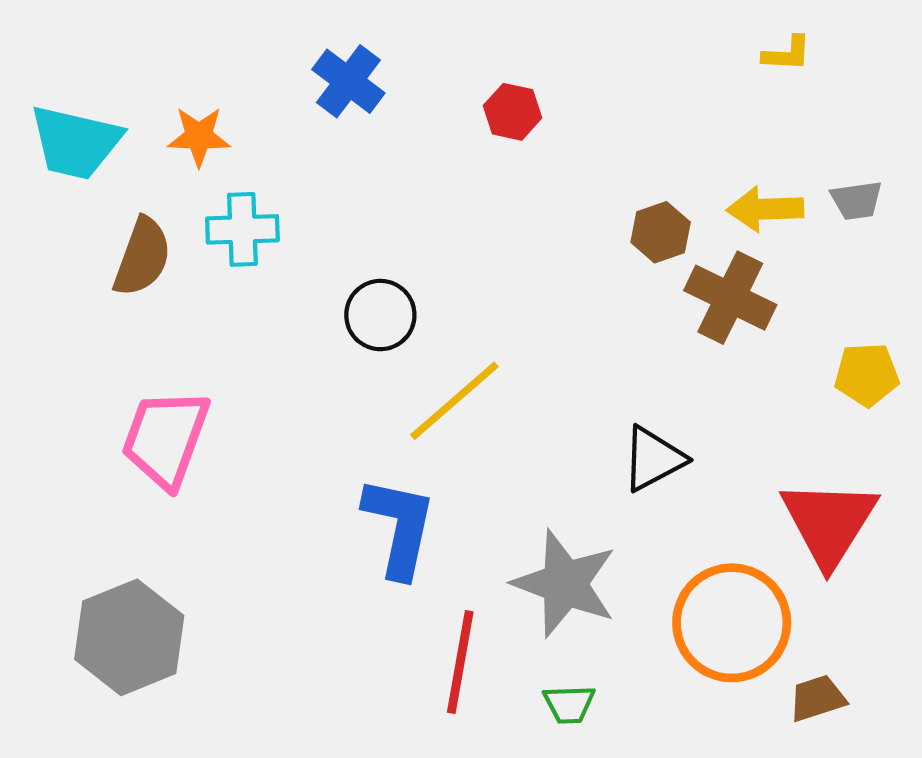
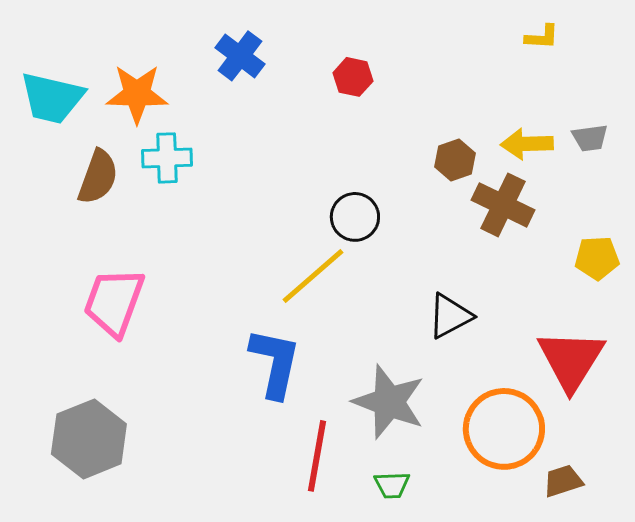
orange star: (199, 136) -> (137, 94), size x1.4
black circle: (380, 315) -> (355, 217), moved

